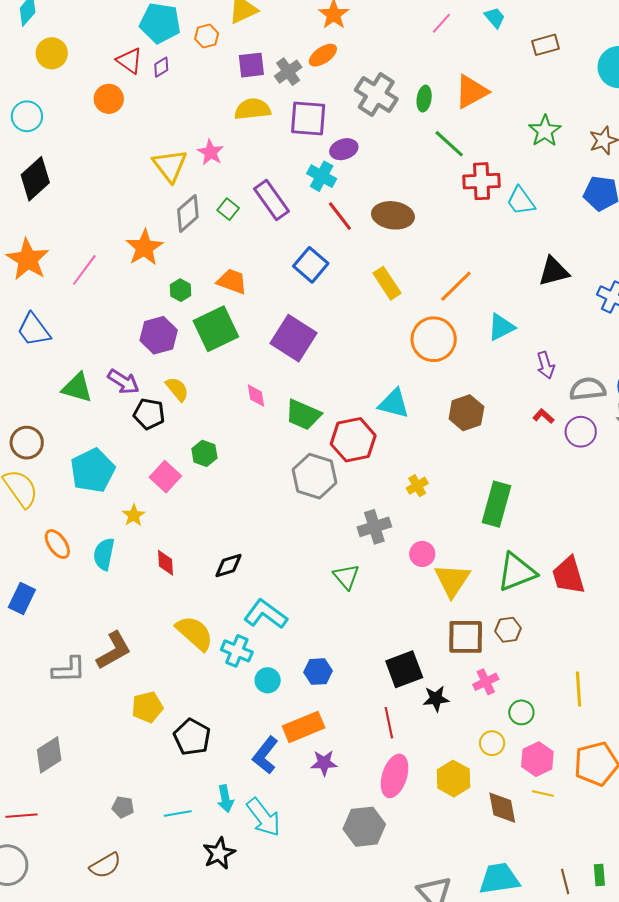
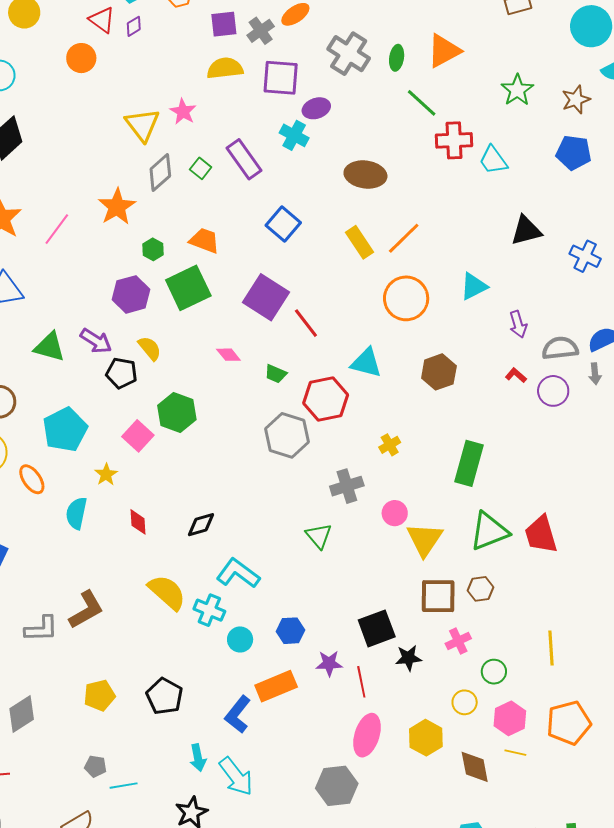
red line: (340, 216) -> (306, 323), moved
orange line: (456, 286) -> (404, 238), moved
pink diamond: (256, 396) -> (228, 355), turned -30
green trapezoid: (303, 415) -> (276, 374), size x0.6
green hexagon: (204, 453) -> (177, 413), size x1.5
orange ellipse: (57, 544) -> (32, 479), moved
yellow pentagon: (147, 707) -> (99, 695), moved
purple star: (324, 763) -> (329, 663), moved
cyan line: (178, 814) -> (124, 786), moved

